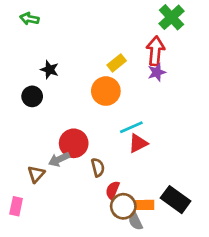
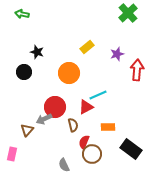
red arrow: (155, 51) -> (137, 70), moved
orange circle: (106, 91) -> (69, 73), moved
red triangle: (138, 143) -> (86, 107), moved
orange rectangle: (145, 205) -> (108, 127), moved
gray semicircle: (135, 221) -> (64, 165), moved

